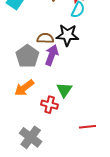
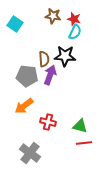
brown semicircle: (45, 38) -> (44, 59), turned 84
gray pentagon: (27, 56) -> (27, 76), turned -30
green triangle: (64, 90) -> (80, 126), moved, turned -49

